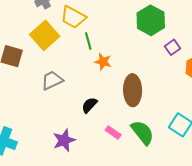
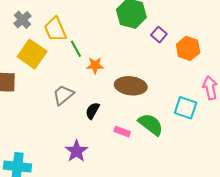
yellow trapezoid: (73, 17) -> (55, 29), turned 52
gray trapezoid: (52, 80) -> (63, 95), moved
brown ellipse: (133, 90) -> (131, 86), turned -68

